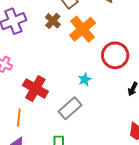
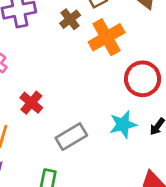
cyan star: (85, 79) -> (123, 125), moved, size x1.5
red cross: (35, 88) -> (31, 103), size x0.7

